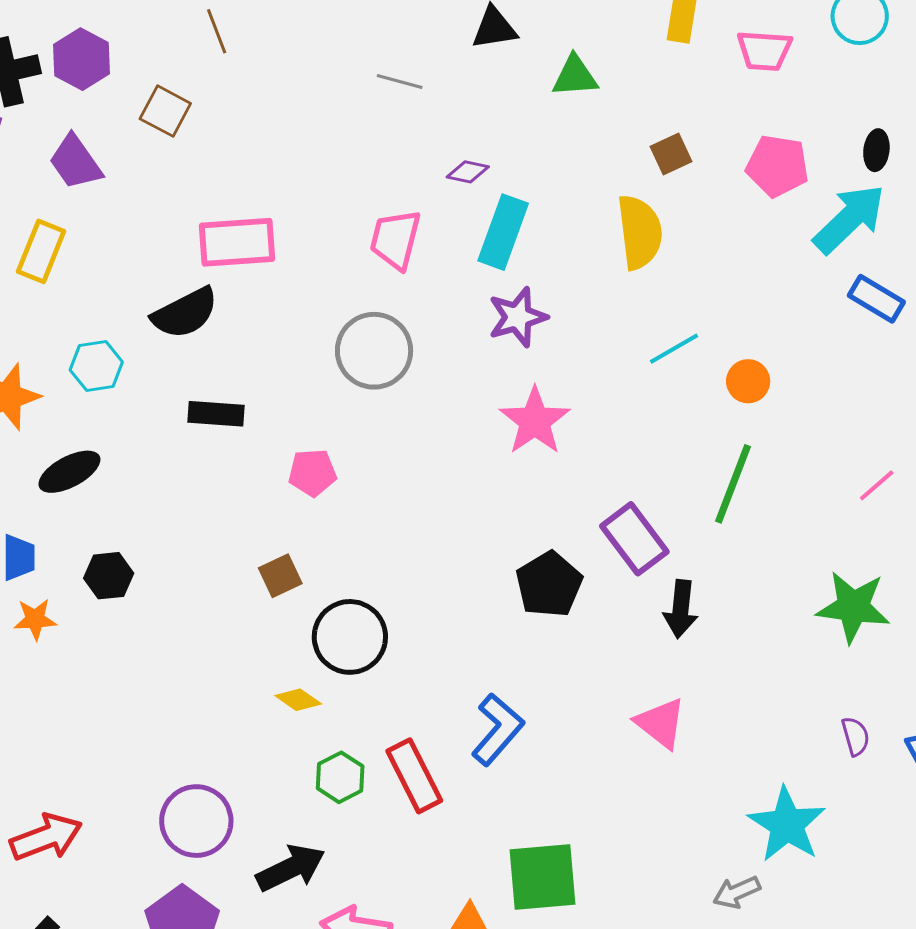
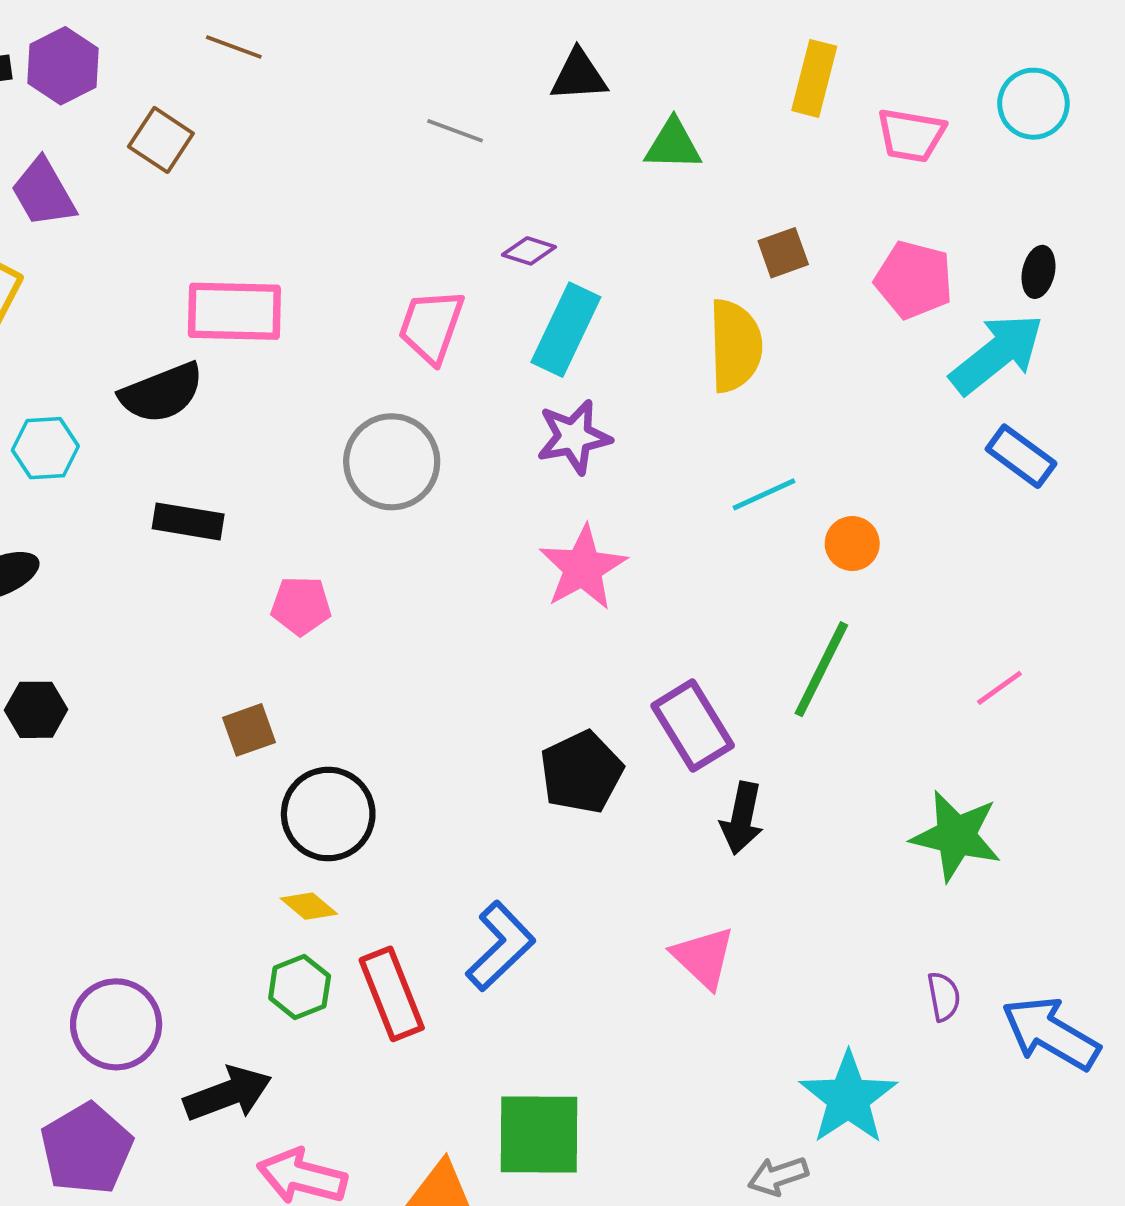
brown line: (217, 31) -> (234, 47), turned -54
yellow diamond: (298, 700) -> (309, 906), moved

